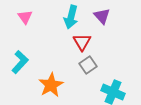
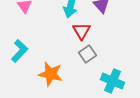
orange star: (51, 85) -> (50, 74), turned -30

